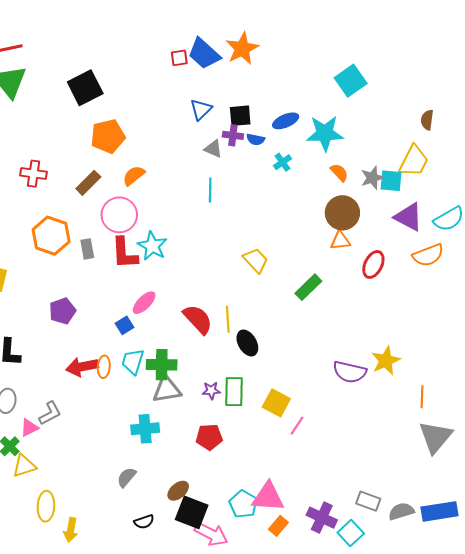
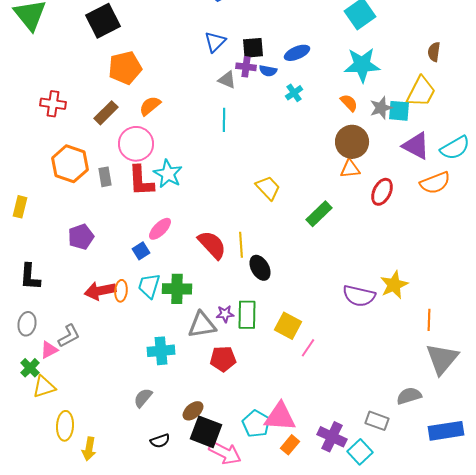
cyan star: (325, 133) -> (362, 65), moved
gray triangle: (167, 389) -> (202, 325), moved
gray semicircle: (401, 511) -> (409, 396), moved

